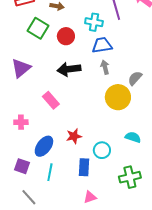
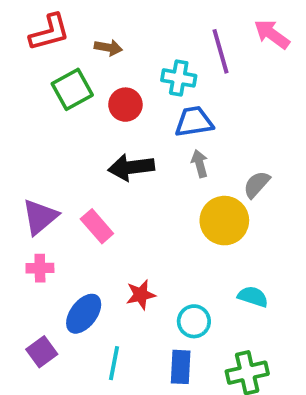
green square: (38, 28) -> (72, 89), turned 30
purple triangle: (21, 68) -> (40, 217), moved
purple square: (22, 166) -> (42, 352), turned 35
blue rectangle: (84, 167) -> (181, 367), moved
cyan line: (50, 172) -> (114, 363), moved

